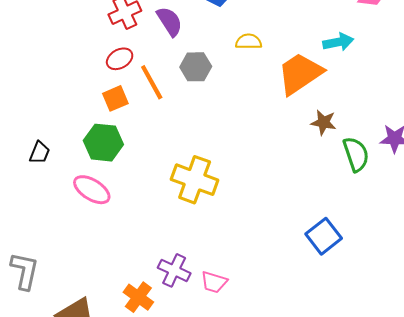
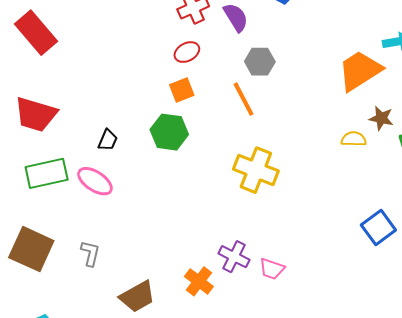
yellow semicircle: (249, 42) -> (354, 139), moved
orange line: (152, 82) -> (244, 99), moved
pink ellipse: (92, 190) -> (95, 181), moved
gray L-shape: (25, 271) -> (90, 253), size x0.7

